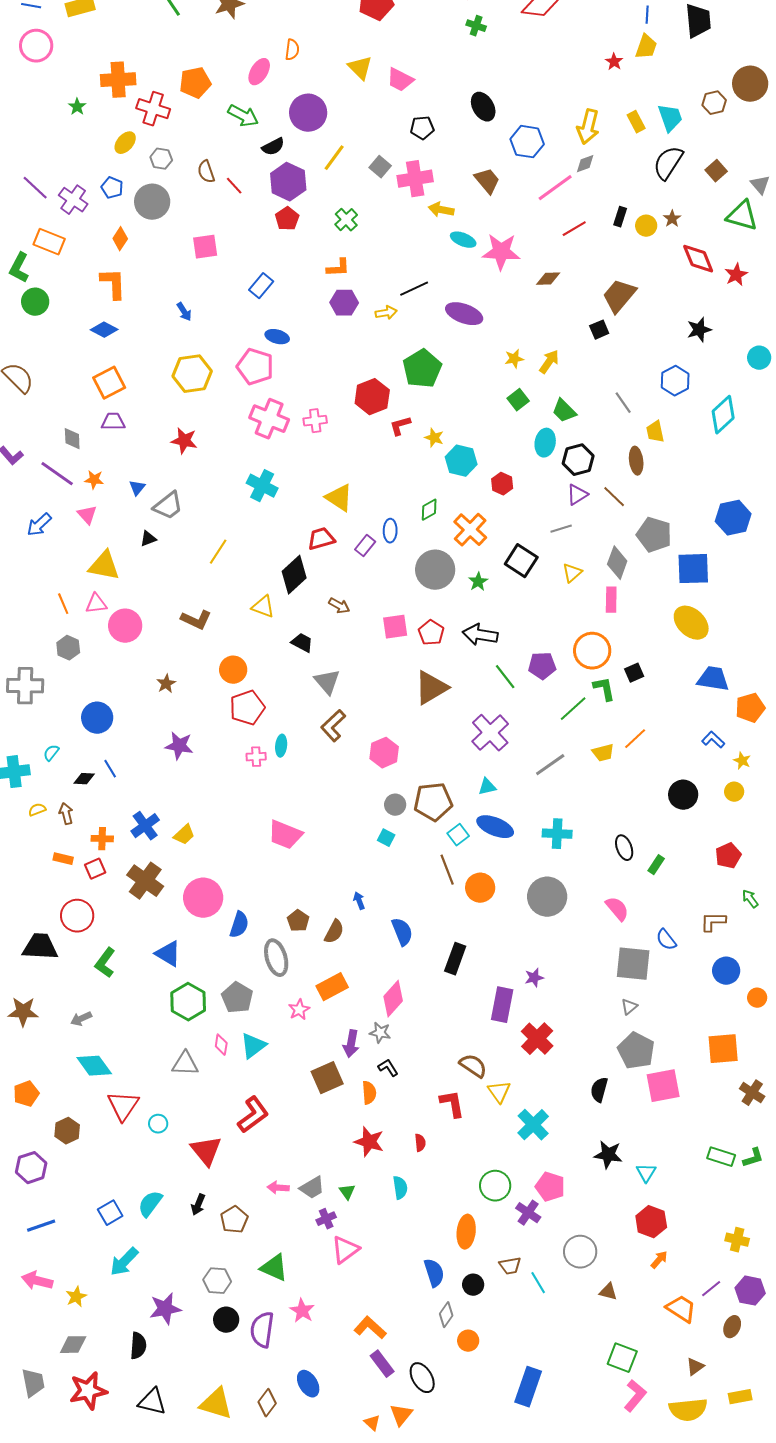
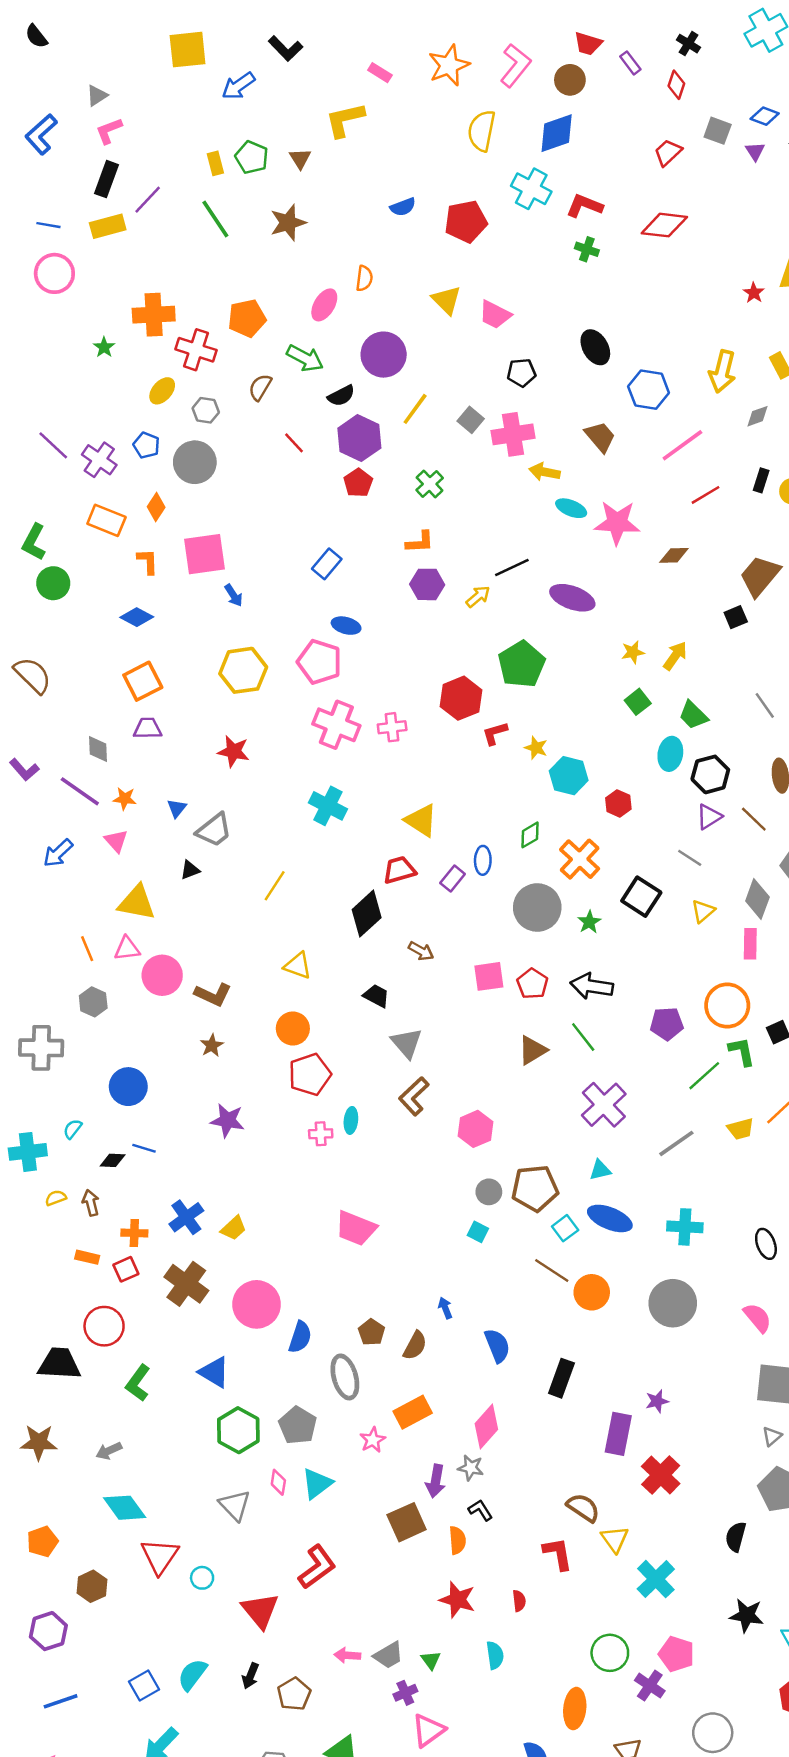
gray diamond: (585, 164) -> (757, 416), moved
brown semicircle: (206, 172) -> (260, 387), moved, turned 50
orange rectangle: (49, 242) -> (106, 520), moved
pink square: (205, 247) -> (204, 554), moved, size x1.4
orange L-shape: (113, 284) -> (148, 561), size x0.7
yellow arrow: (386, 313) -> (478, 597), turned -30
gray line: (561, 529) -> (690, 858), turned 50
yellow triangle: (263, 607) -> (298, 966), moved
brown L-shape: (196, 620) -> (213, 995), moved
green line: (505, 677) -> (583, 1037), moved
brown triangle: (431, 688) -> (532, 1050), size x0.7
blue line: (110, 769) -> (144, 1148), turned -42
brown line: (447, 870) -> (552, 1271), turned -36
gray triangle: (185, 1064) -> (235, 1505), turned 44

